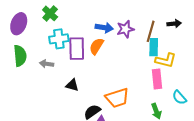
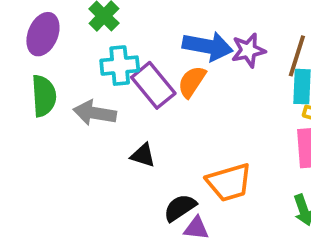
blue arrow: (104, 28) -> (208, 46), size x1.4
purple rectangle: (77, 49) -> (153, 85), turned -40
gray arrow: (47, 64) -> (95, 113), size x1.5

